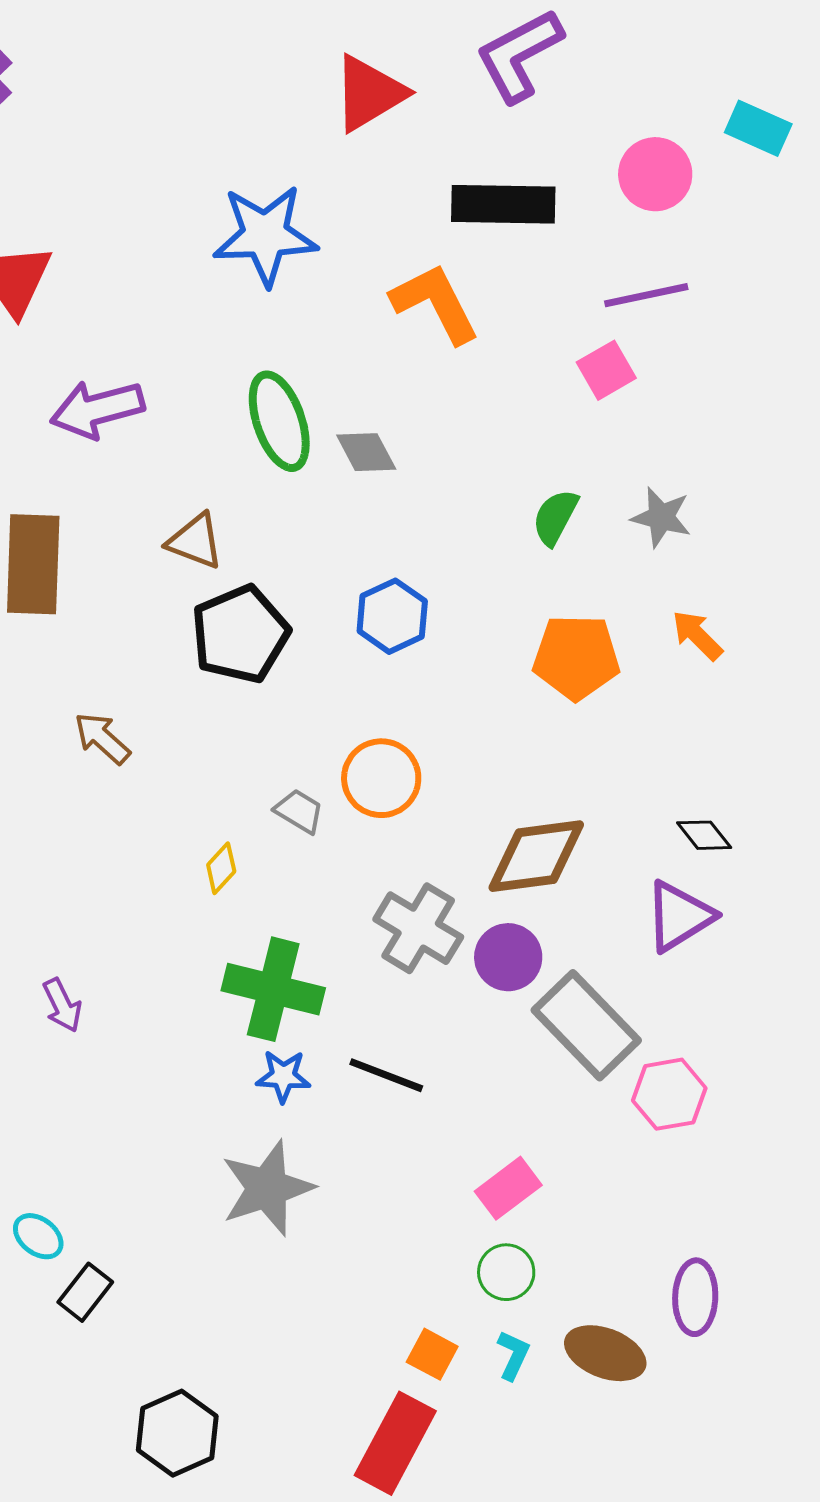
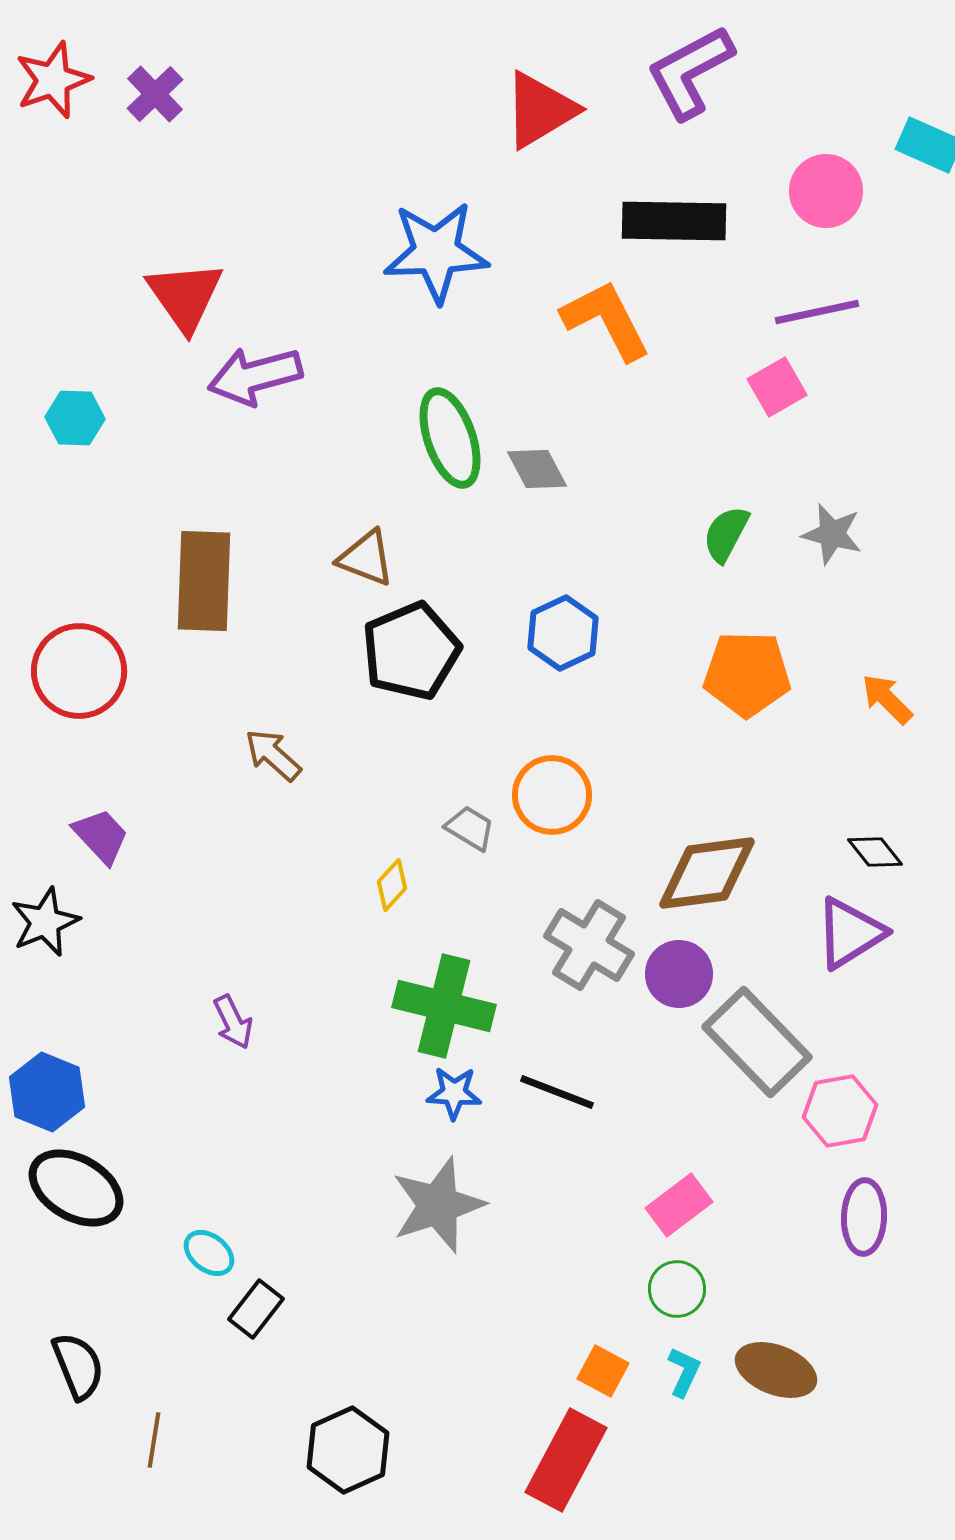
purple arrow: (97, 409) -> (255, 376), moved
orange arrow: (697, 635) -> (887, 699), moved
purple ellipse: (695, 1297) -> (864, 1217), moved

